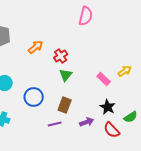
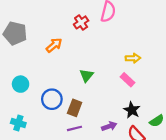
red cross: (61, 56) -> (81, 22), moved
yellow arrow: (125, 71) -> (133, 58), moved, turned 32
brown rectangle: (65, 105) -> (75, 108), moved

